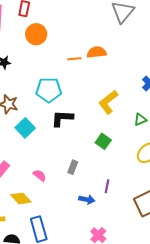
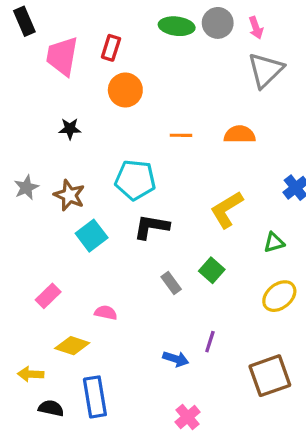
orange semicircle: (97, 52) -> (240, 135), moved
gray rectangle: (73, 167) -> (171, 283), moved, turned -64
pink semicircle: (40, 175) -> (106, 313), turned -32
yellow diamond: (21, 198) -> (72, 346), turned -35

